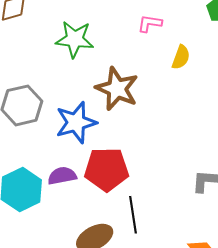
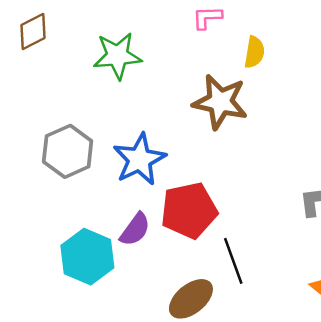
brown star: (117, 89) -> (220, 102), moved
purple semicircle: (62, 176) -> (135, 229), turned 148

